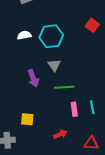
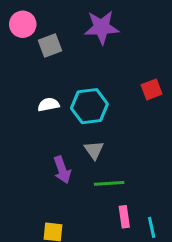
red square: (92, 25) -> (152, 89), turned 32
cyan line: (92, 107) -> (152, 227), moved

